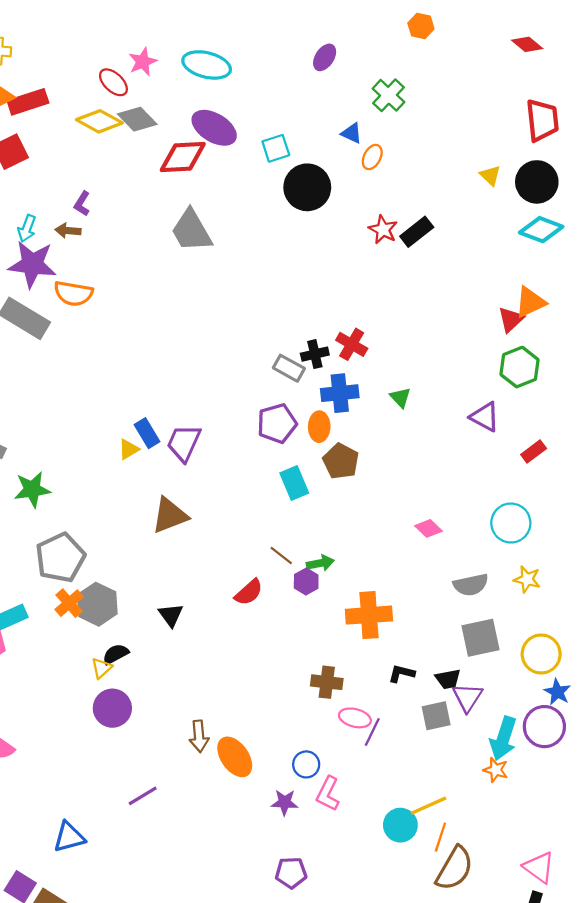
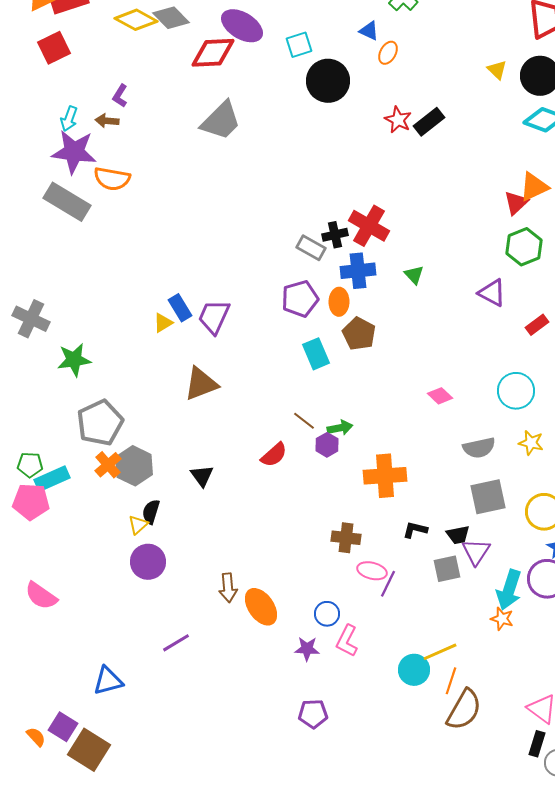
gray trapezoid: (191, 231) -> (221, 121), turned -105
red cross: (352, 344) -> (369, 226), size x1.4
black semicircle: (116, 654) -> (151, 512), turned -45

